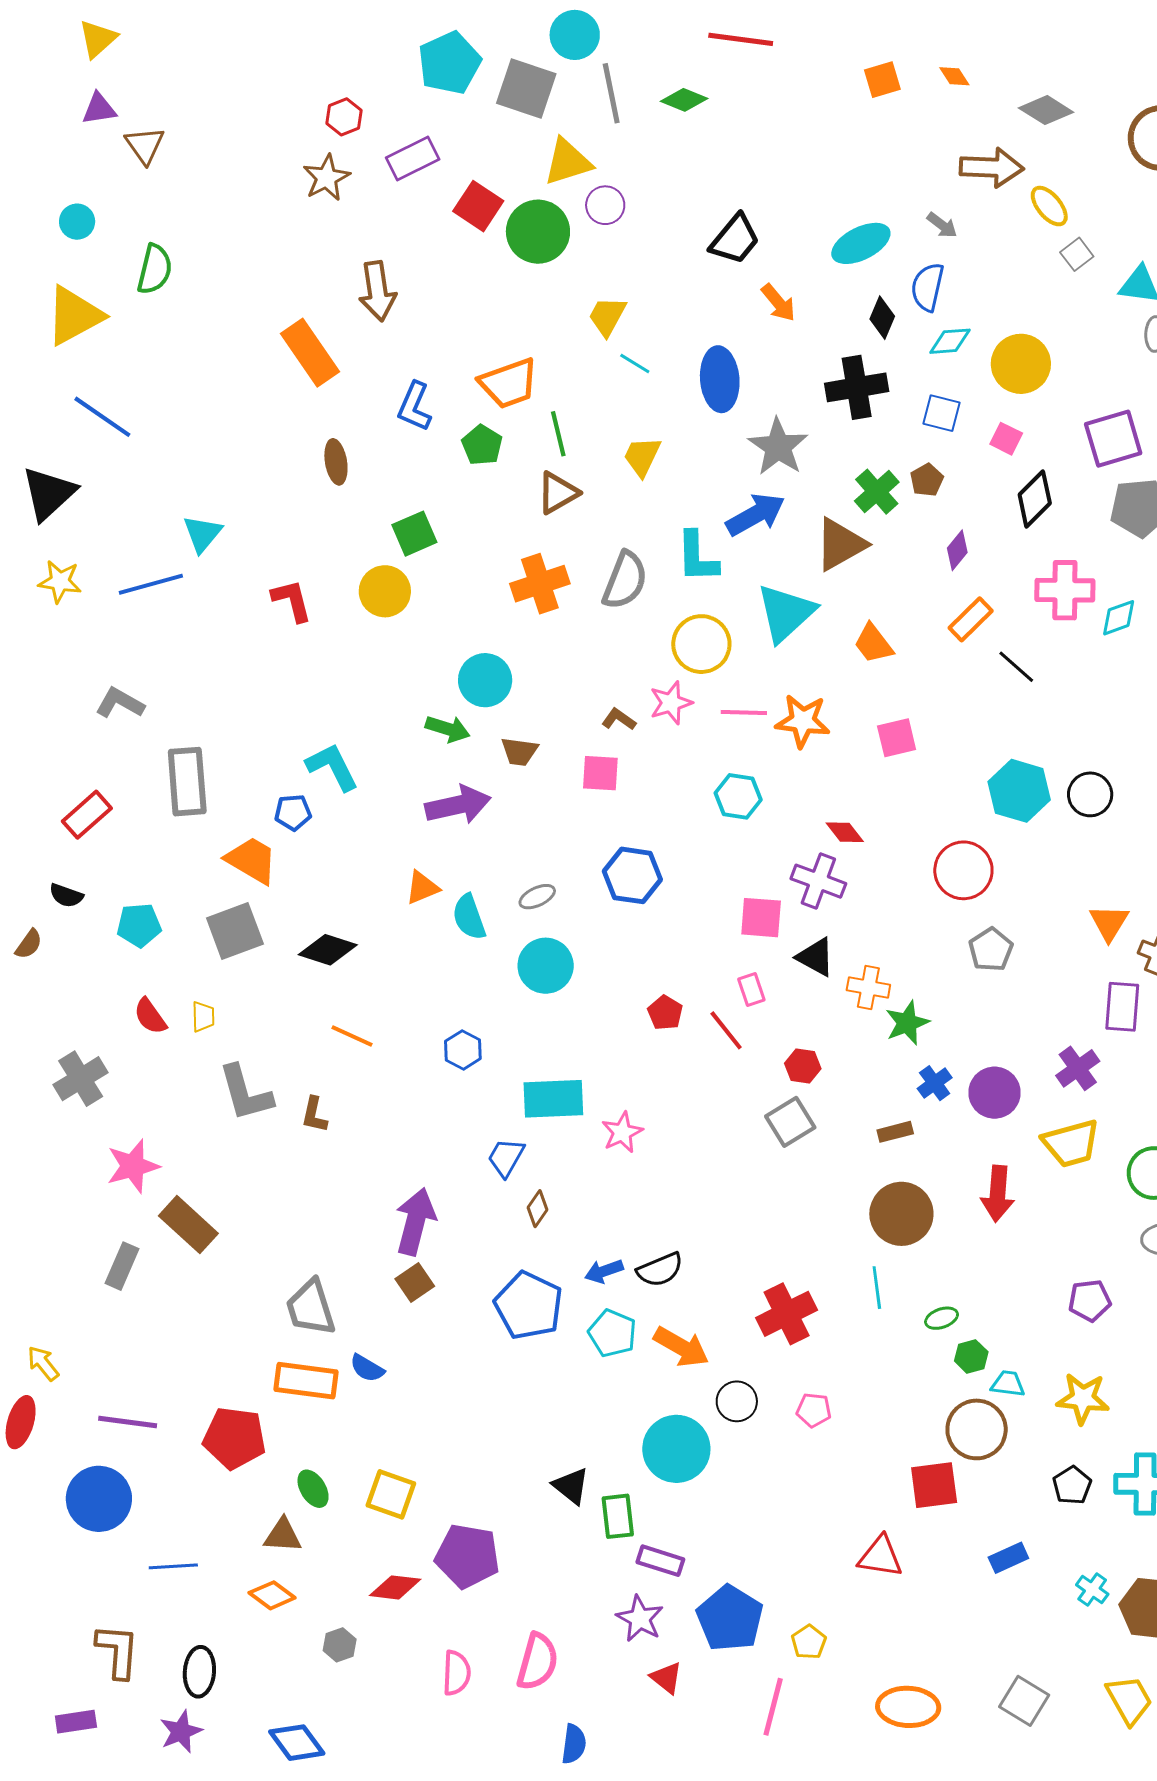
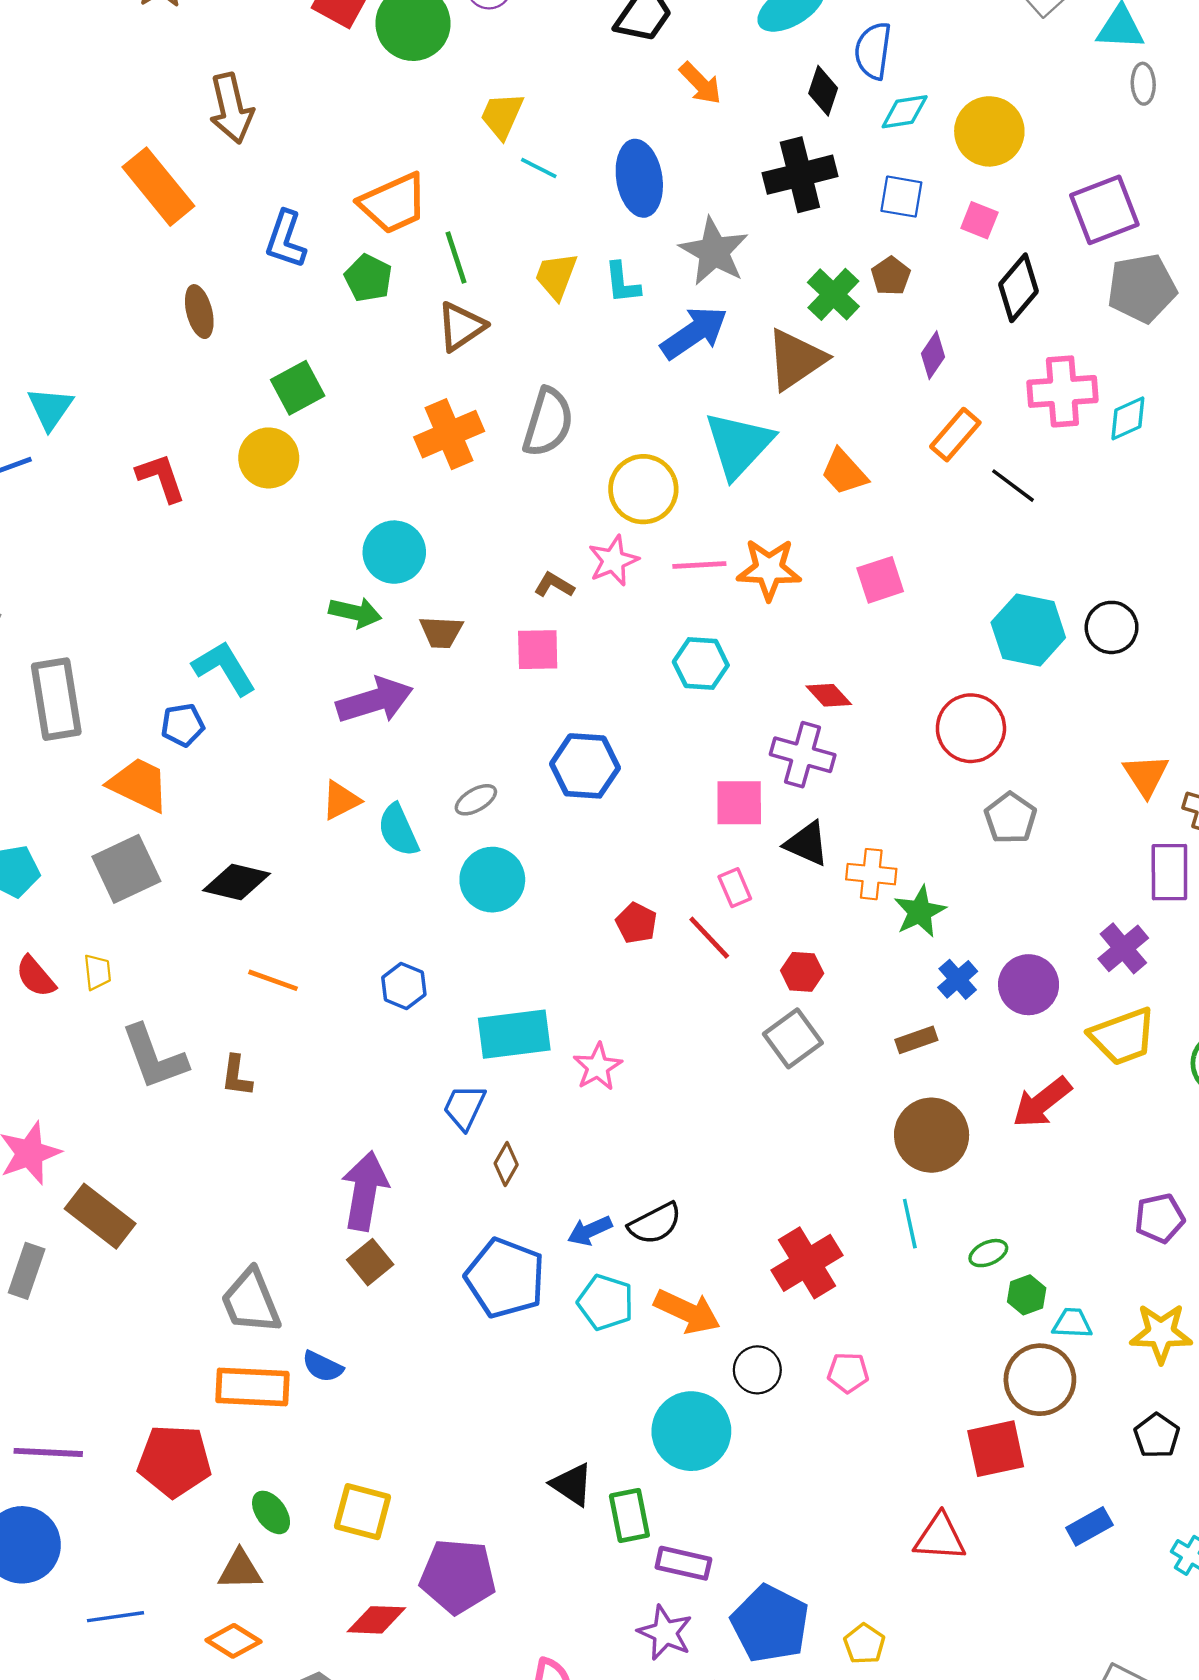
cyan L-shape: (697, 557) -> (622, 283), moved, size x0.7
red arrow: (998, 1194) -> (1042, 1102), turned 52

